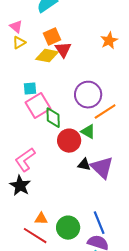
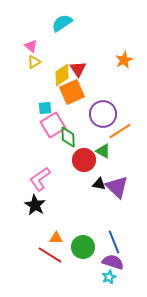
orange square: (52, 37) -> (72, 92), moved, size x1.4
yellow diamond: (47, 56) -> (62, 75), turned -45

